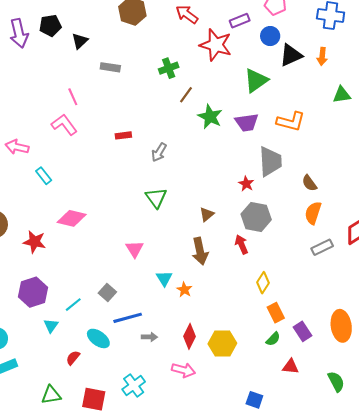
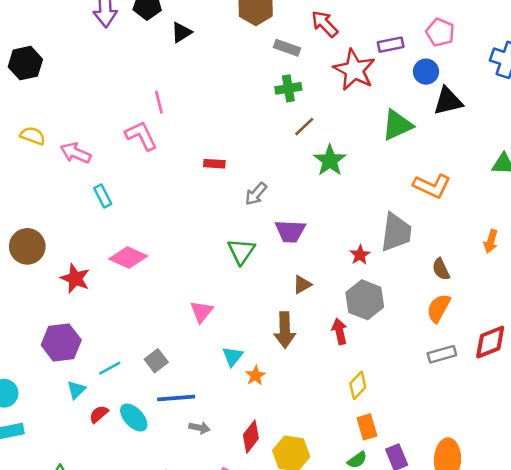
orange arrow: (322, 56) -> (491, 241), moved
gray rectangle: (110, 67) -> (287, 48), moved
purple trapezoid: (247, 122) -> (290, 231), moved
red semicircle: (73, 358) -> (99, 414), moved

